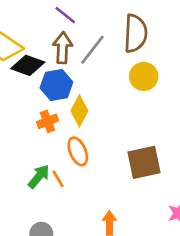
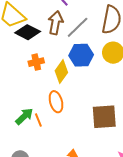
blue hexagon: (56, 85) -> (81, 55), moved
orange cross: (47, 121) -> (36, 62), moved

